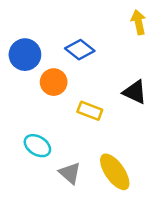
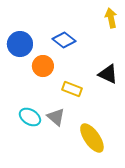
gray triangle: (70, 173) -> (56, 117), moved

